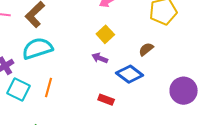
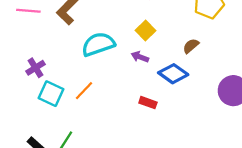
cyan semicircle: (37, 48) -> (98, 44), moved
orange line: (48, 87) -> (84, 91), turned 30

